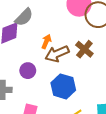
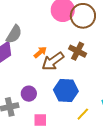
orange arrow: (46, 42) -> (40, 52), turned 40
purple circle: (28, 71) -> (29, 94), moved

